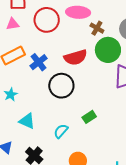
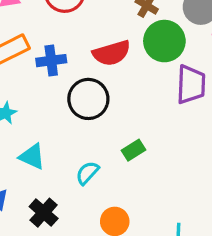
blue cross: (39, 62) -> (51, 61), turned 30

